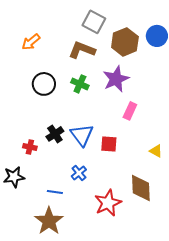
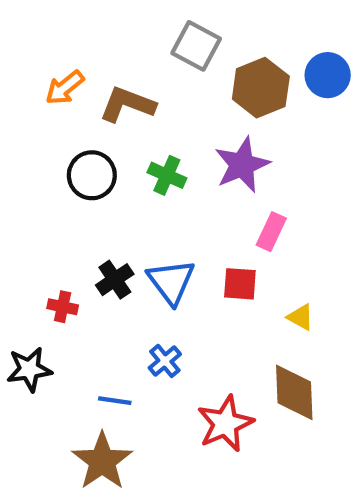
brown L-shape: (82, 50) -> (127, 104), moved
red square: (109, 144) -> (240, 284), moved
yellow triangle: (156, 151) -> (300, 317), moved

